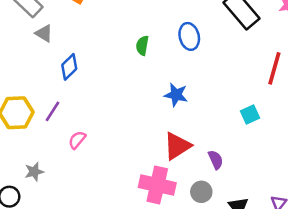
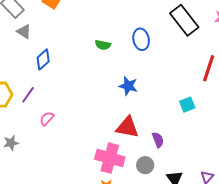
green semicircle: (142, 45) -> (103, 45), turned -91
red triangle: (177, 146) -> (127, 127), turned 40

